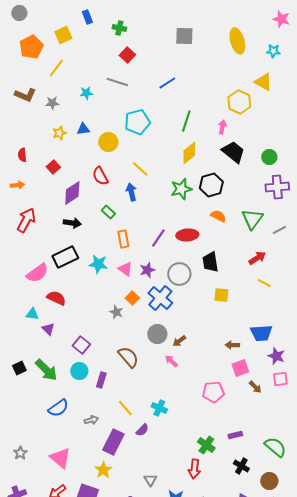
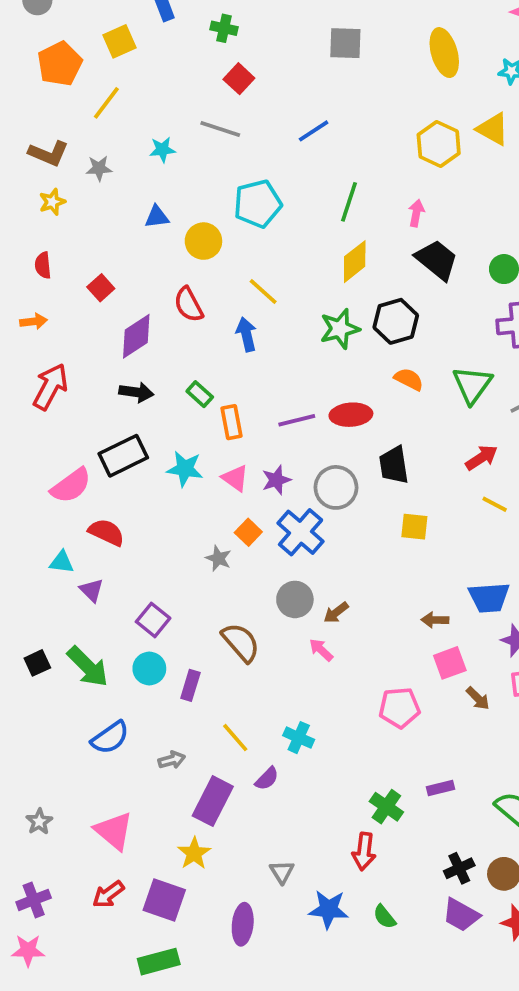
yellow hexagon: (239, 102) -> (439, 144), moved
yellow star: (59, 133) -> (52, 202), moved
green rectangle: (108, 212) -> (200, 394), moved
purple line: (158, 238) -> (297, 420), turned 42
black cross: (241, 466) -> (459, 868), moved, turned 35

